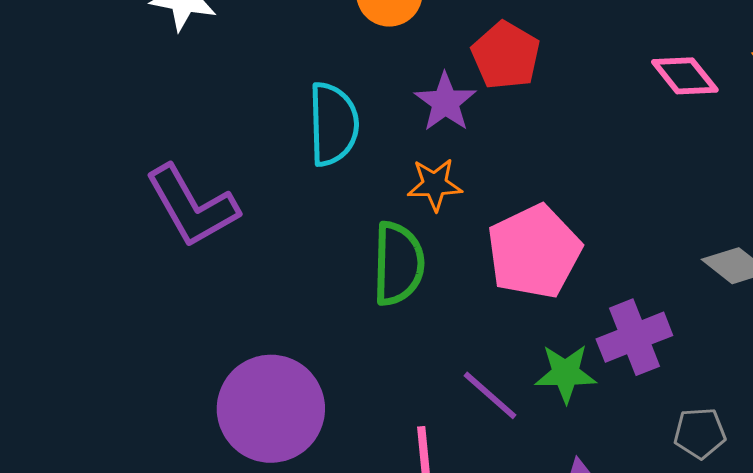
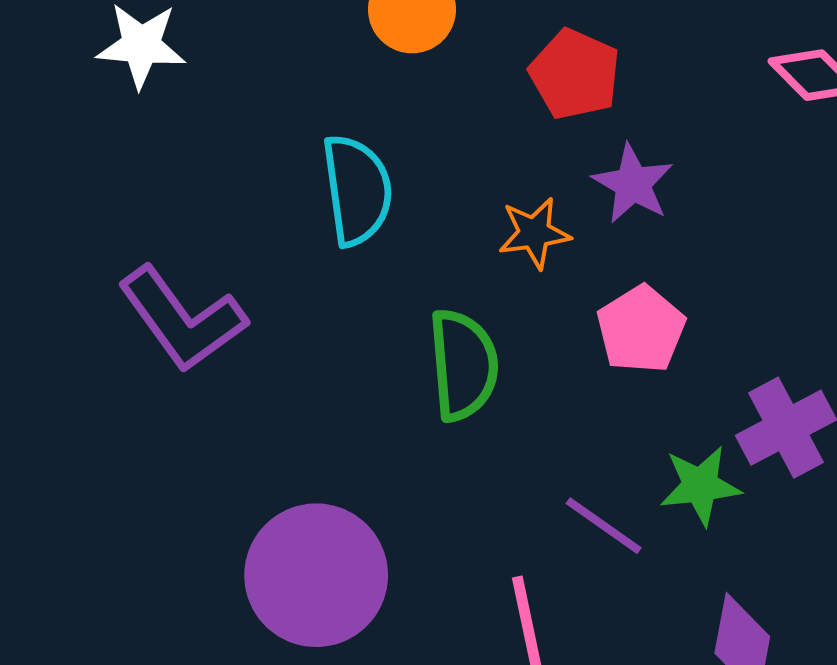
purple star: (445, 102) -> (633, 184), moved
orange star: (435, 184) -> (534, 233), moved
pink pentagon: (534, 252) -> (641, 329), size x0.7

